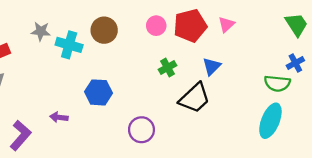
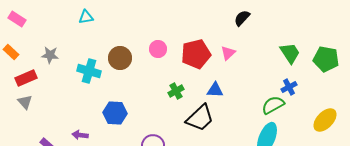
pink circle: (156, 26) -> (158, 49), moved
gray star: (41, 31) -> (50, 55), moved
blue triangle: (212, 66) -> (215, 90), turned 48
green semicircle: (277, 83) -> (273, 105), turned 145

